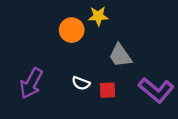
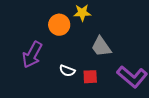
purple arrow: (31, 83) -> (32, 55), moved

